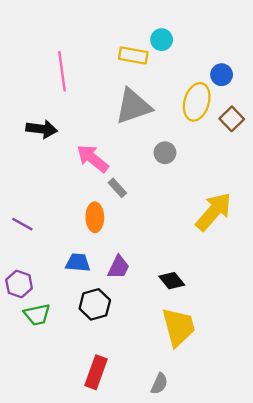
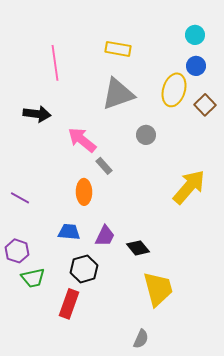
cyan circle: (162, 40) -> (195, 35), moved
black diamond: (172, 281) -> (138, 248), moved
red rectangle: (96, 372) -> (69, 304), moved

